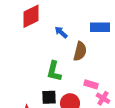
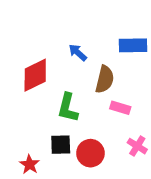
red diamond: (31, 16) -> (35, 75), moved
pink rectangle: (91, 84) -> (120, 108), moved

